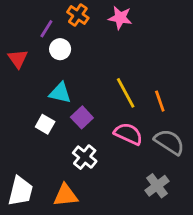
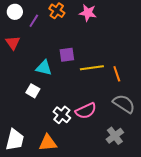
white circle: (60, 49) -> (15, 12), moved
yellow line: (126, 93) -> (92, 68), turned -70
purple square: (82, 117) -> (67, 55), moved, turned 35
pink semicircle: (128, 134) -> (86, 111), moved, turned 130

